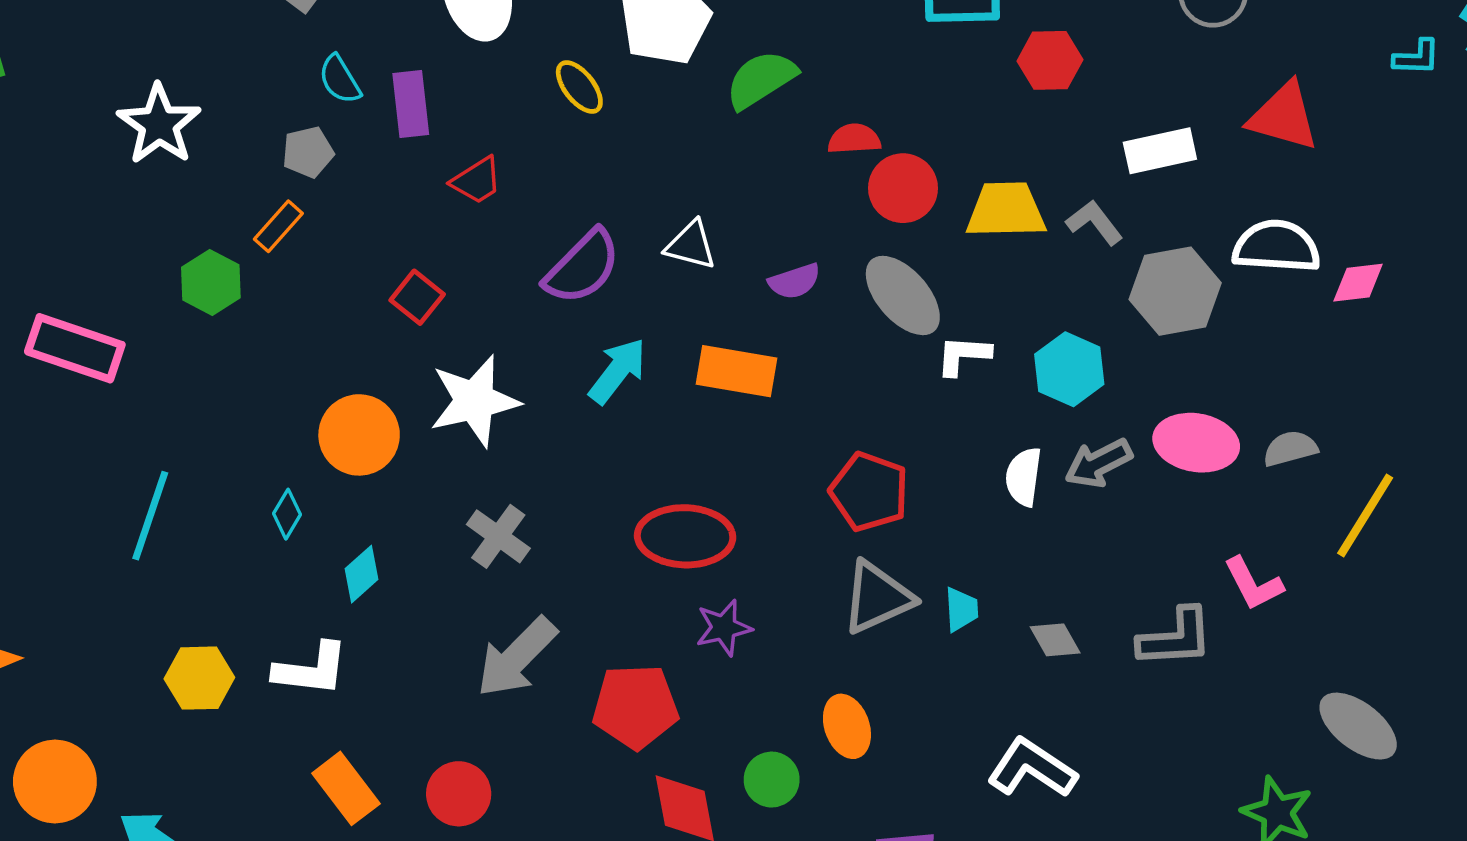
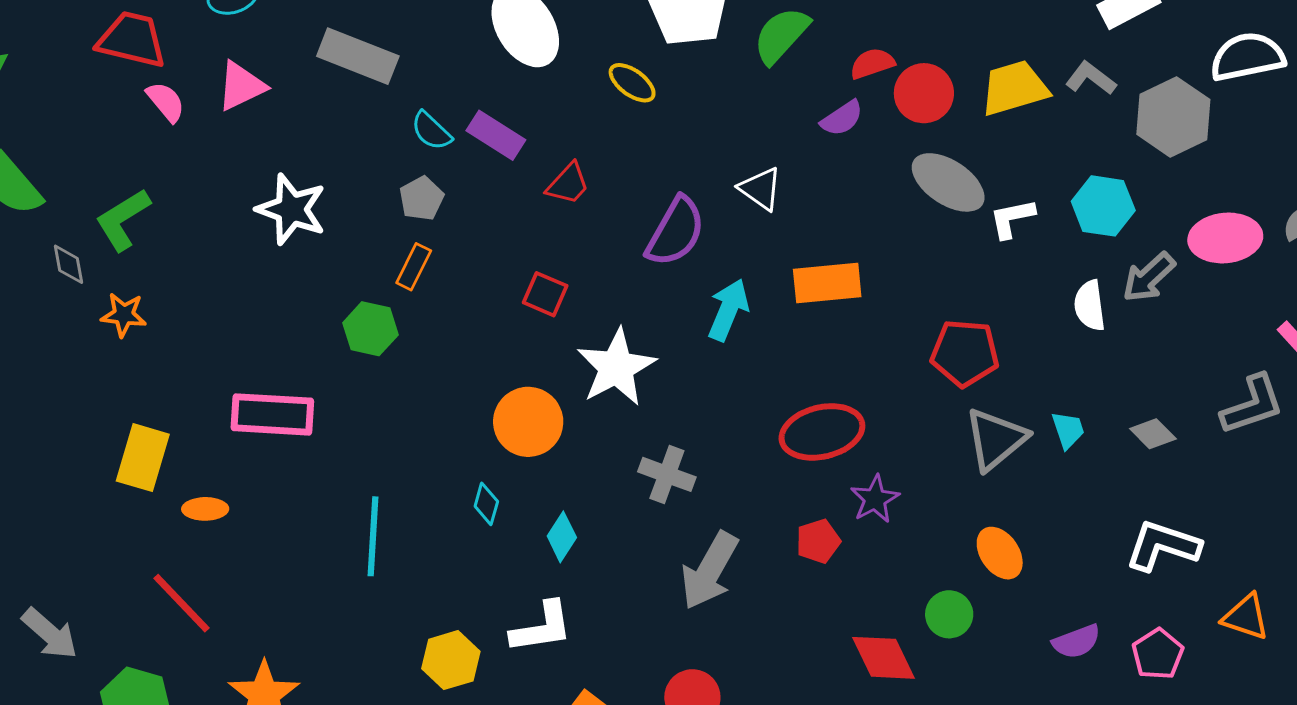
purple rectangle: (411, 104) -> (496, 135), turned -36
white triangle: (691, 245) -> (761, 189), turned 36
purple semicircle: (795, 281) -> (842, 118), moved
red pentagon: (635, 706) -> (818, 541), moved, size x0.6

